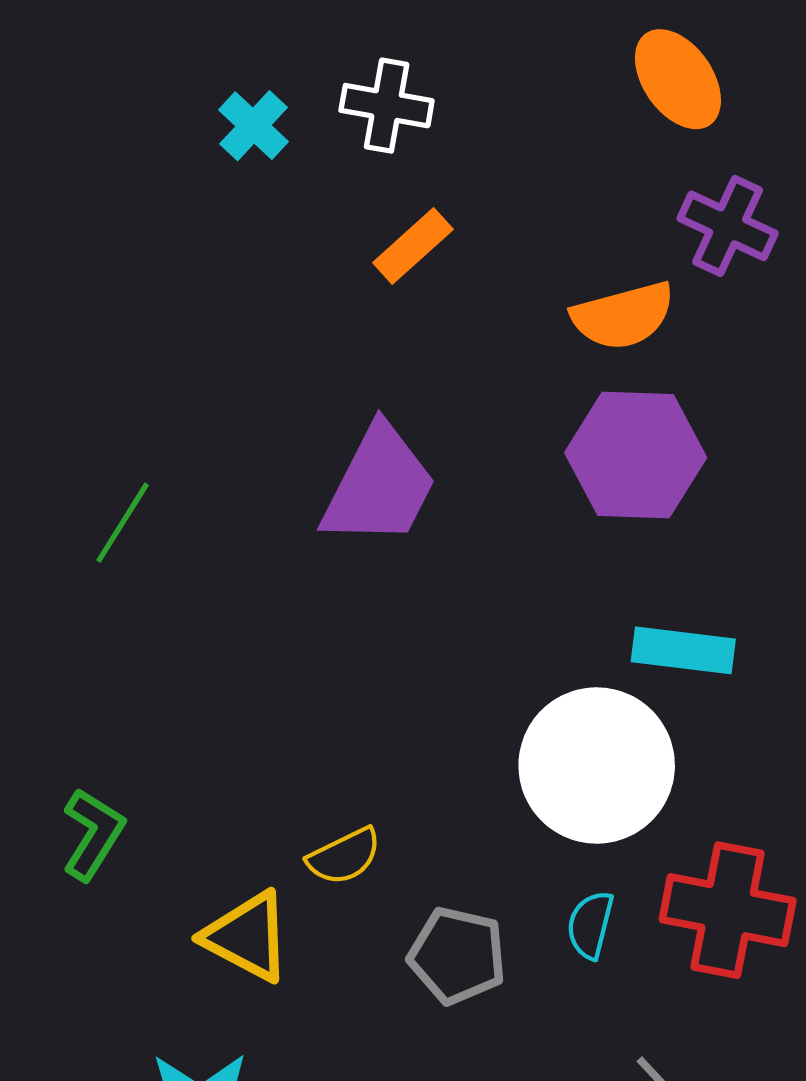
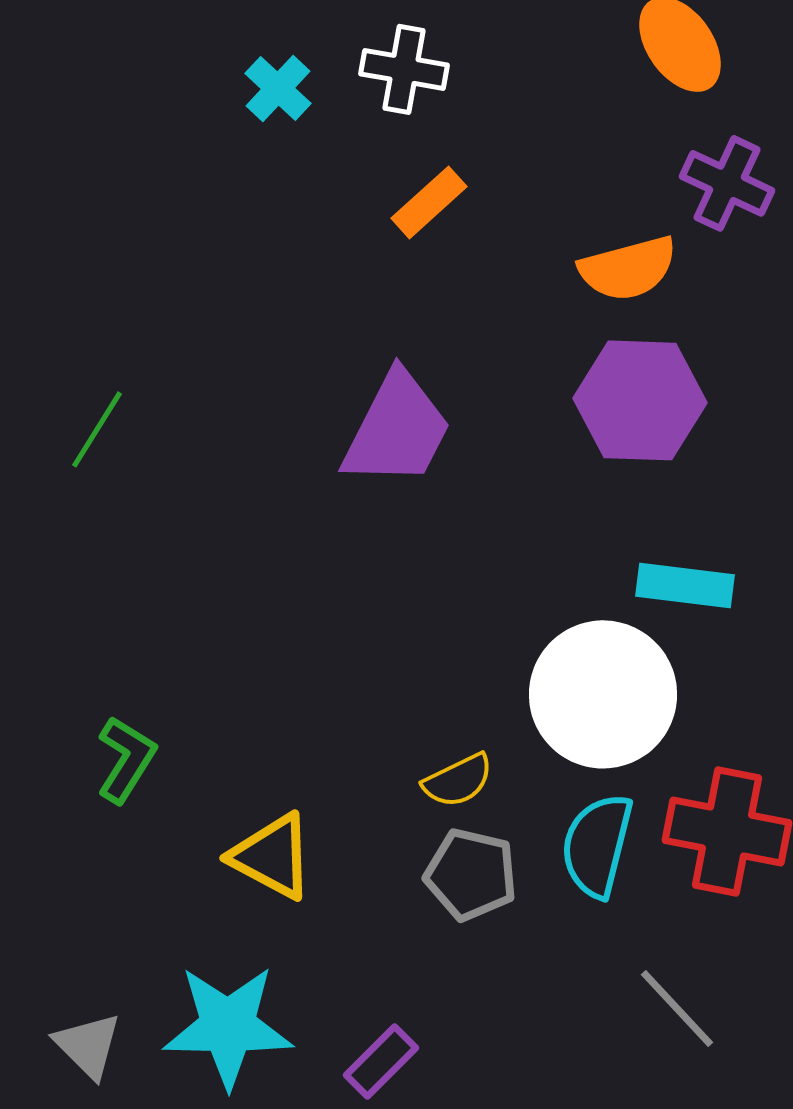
green line: (123, 523) -> (97, 429), moved
yellow semicircle: (344, 856) -> (458, 780), moved
cyan semicircle: (590, 925) -> (597, 845), size x1.6

